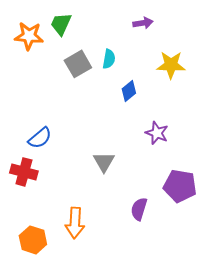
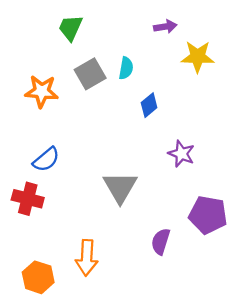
orange star: (29, 36) -> (42, 91), moved
yellow star: (171, 65) -> (198, 57), moved
gray triangle: (104, 162) -> (120, 187), size x1.4

